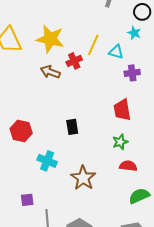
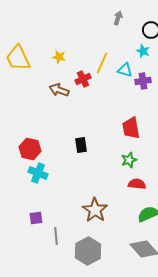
yellow star: (50, 39) -> (59, 57), size x0.5
purple cross: (132, 73) -> (143, 81), moved
cyan cross: (47, 161) -> (38, 173), moved
brown star: (83, 178) -> (95, 210), moved

